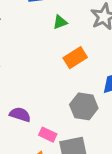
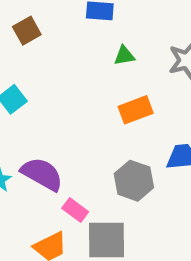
purple semicircle: (20, 115) -> (42, 174), size x1.4

